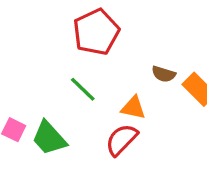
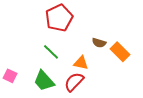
green trapezoid: (49, 138) -> (44, 81), moved

